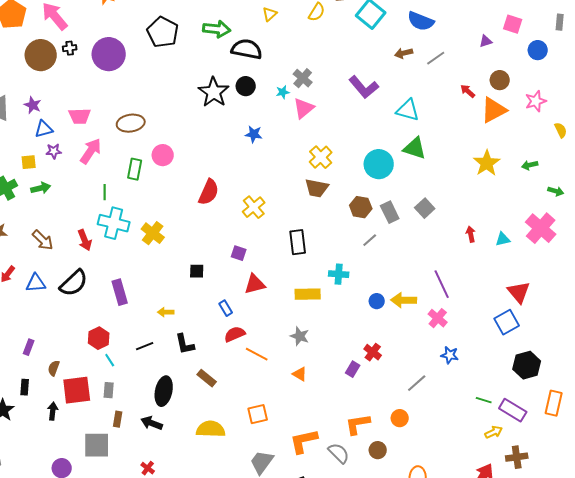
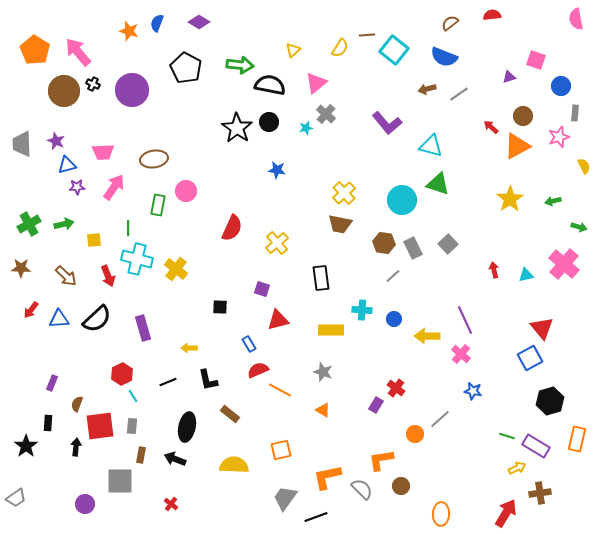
gray rectangle: (560, 22) -> (575, 113), moved
black cross: (70, 48) -> (93, 84), turned 32
pink triangle: (304, 108) -> (316, 83), moved
yellow square: (29, 162) -> (94, 240), moved
blue circle: (377, 301) -> (394, 319), moved
orange circle: (400, 418) -> (415, 434), moved

